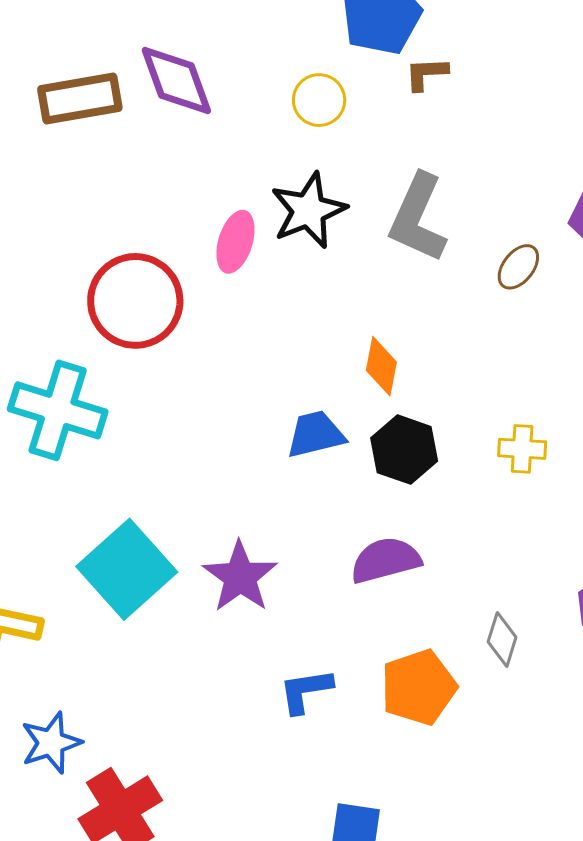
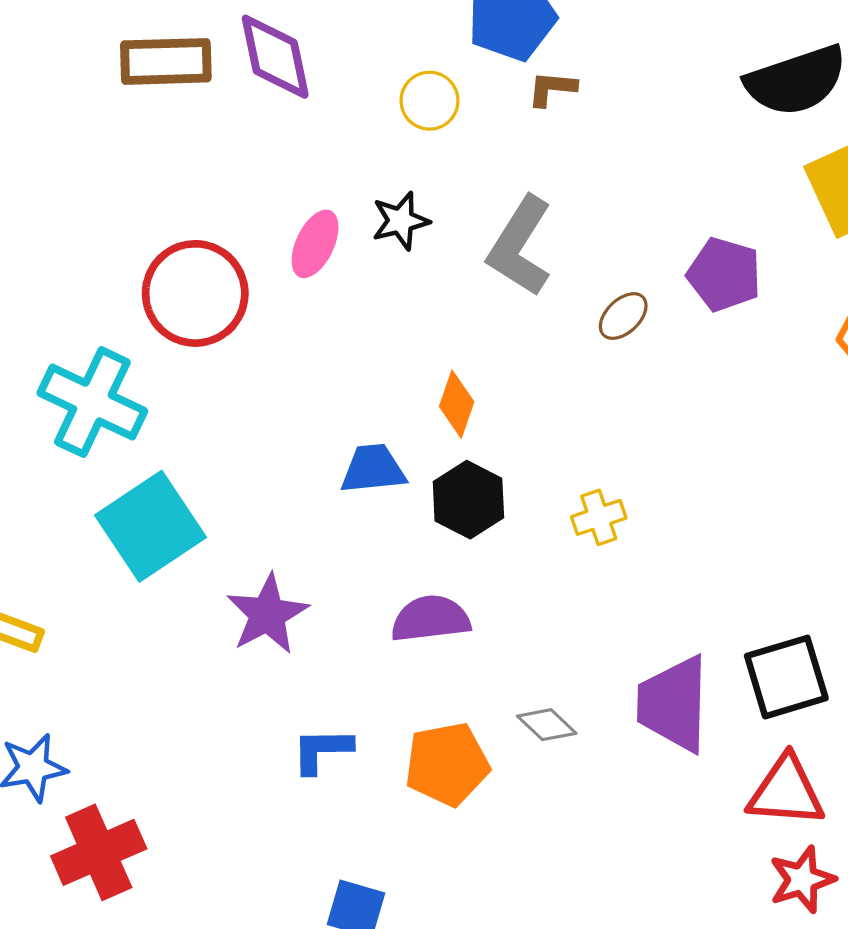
black star: (309, 210) -> (401, 221), size x0.7
yellow cross: (522, 449) -> (599, 517), turned -30
cyan square: (127, 569) -> (150, 526), moved
gray diamond: (502, 640) -> (547, 725), turned -72

